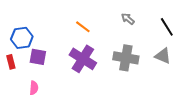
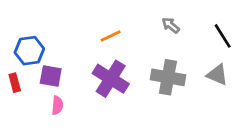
orange line: (83, 27) -> (111, 36), turned -63
pink semicircle: (34, 88) -> (57, 105), moved

